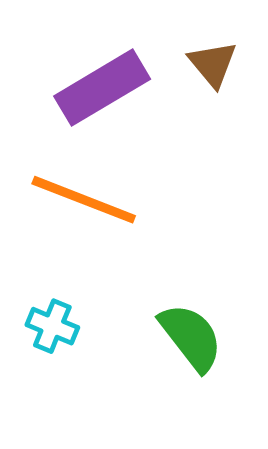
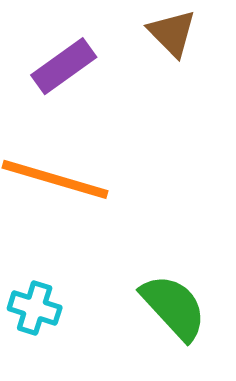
purple rectangle: (102, 88) -> (64, 66), size x0.7

